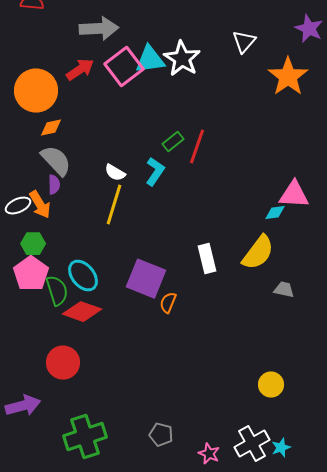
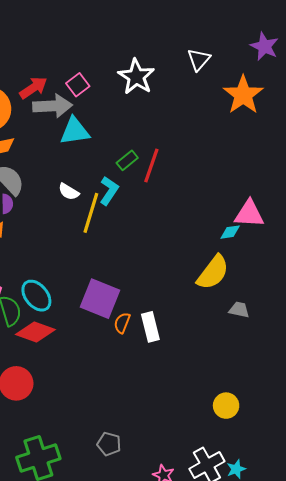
gray arrow: (99, 29) -> (53, 106), moved
cyan triangle: (150, 60) -> (75, 131), moved
pink square: (124, 67) -> (78, 85), size x0.6
yellow line: (114, 205) -> (91, 213), moved
white rectangle: (207, 259) -> (150, 327), moved
gray pentagon: (161, 435) -> (109, 444), moved

